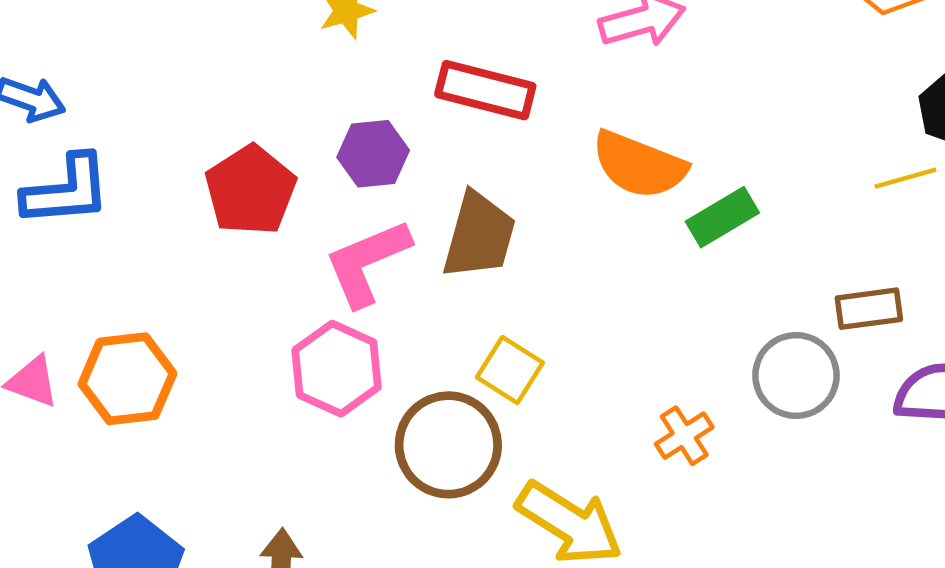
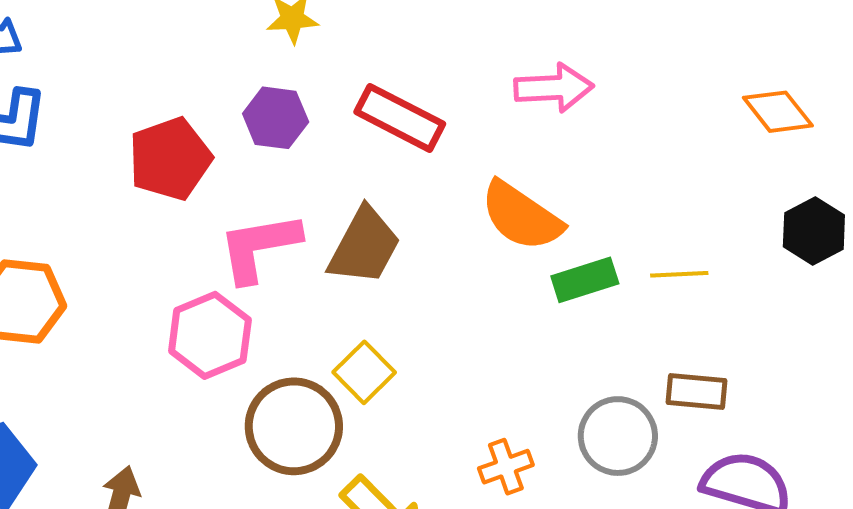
purple hexagon: (373, 154) -> (276, 118), moved
yellow line: (905, 178) -> (679, 274), moved

